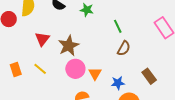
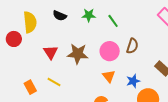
green line: (118, 26) -> (113, 21), moved
brown star: (69, 46) -> (78, 54), turned -30
pink circle: (75, 69) -> (110, 51), moved

